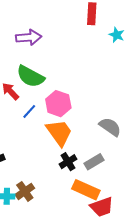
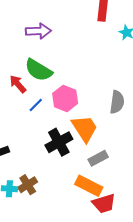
gray semicircle: (110, 127) -> (117, 102), moved, turned 60
orange trapezoid: (59, 133) -> (85, 128), moved
black cross: (68, 162) -> (59, 142), moved, size x1.5

